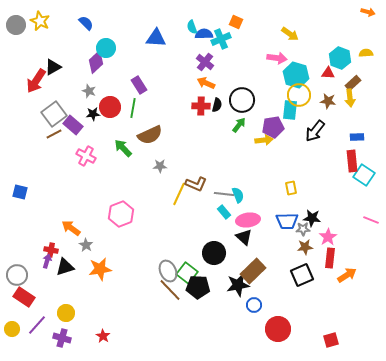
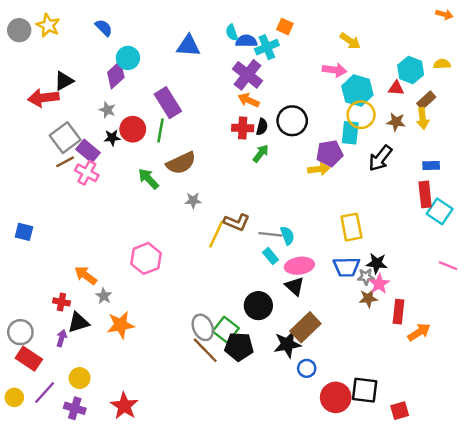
purple cross: (205, 62) -> (247, 75), size x1.4
red arrow: (36, 81) -> (43, 98), turned 50
purple rectangle: (139, 85) -> (168, 103), size x1.4
green arrow: (239, 125) -> (261, 153), moved
pink cross: (86, 156) -> (87, 173), moved
yellow rectangle: (291, 188) -> (351, 227), size x1.6
pink star: (328, 237) -> (379, 284), moved
purple arrow: (47, 261) -> (61, 338), moved
black square: (302, 275) -> (365, 390), moved, turned 30
red star: (103, 336) -> (124, 406), size x1.6

